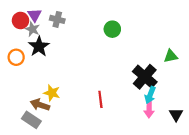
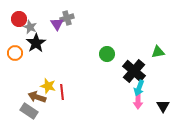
purple triangle: (35, 15) -> (57, 24), moved
gray cross: (57, 19) -> (67, 18), moved, turned -32
green circle: (112, 29) -> (107, 54), moved
red line: (100, 99) -> (62, 92), moved

